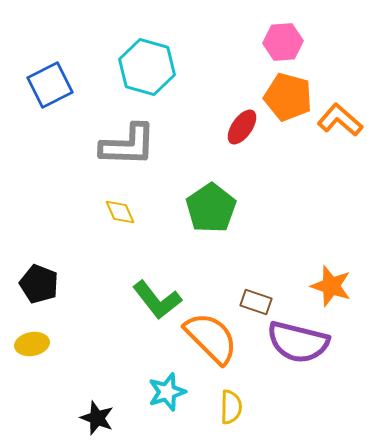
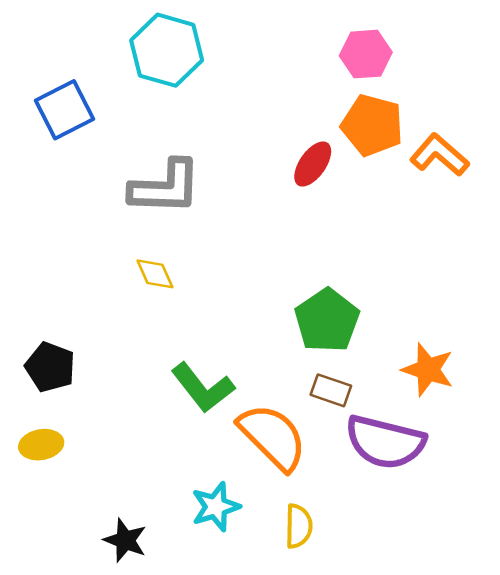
cyan hexagon: (147, 67) -> (167, 50), moved
green pentagon: (211, 208) -> (327, 320), moved

